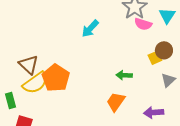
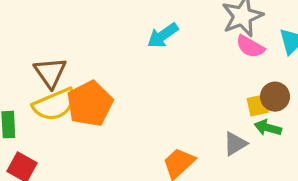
green arrow: (124, 75) -> (268, 128), moved
gray triangle: (168, 80) -> (235, 144), moved

